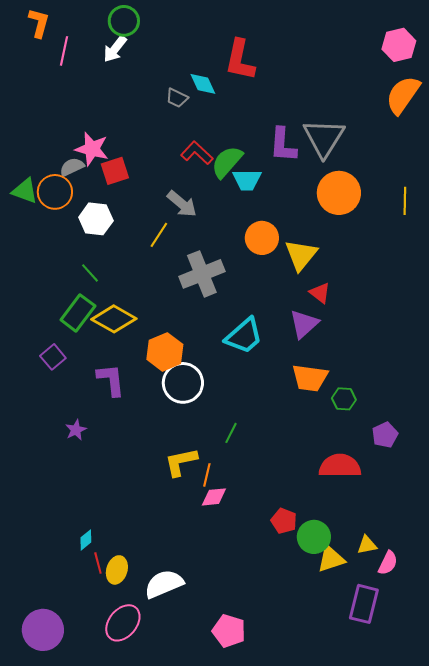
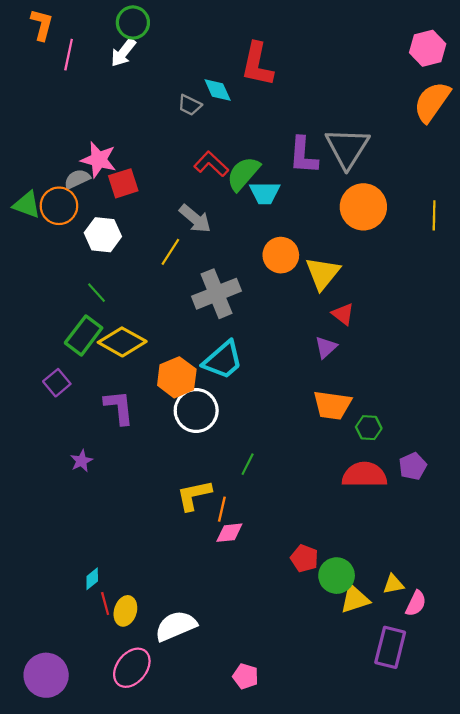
purple triangle: (304, 324) -> (326, 347), size x0.7
cyan trapezoid: (244, 336) -> (223, 360), moved
red semicircle: (340, 466) -> (364, 475), moved
pink pentagon: (229, 631) -> (245, 676), size x0.7

